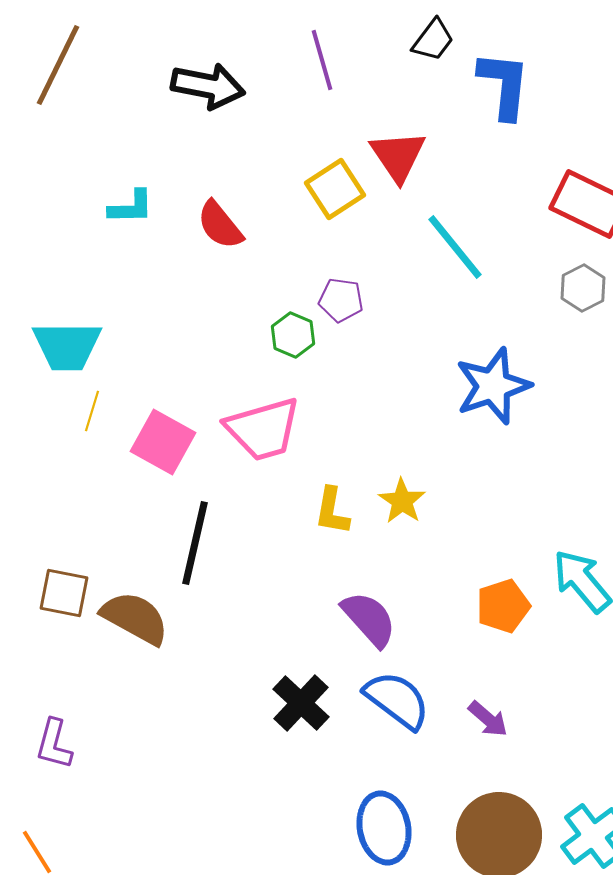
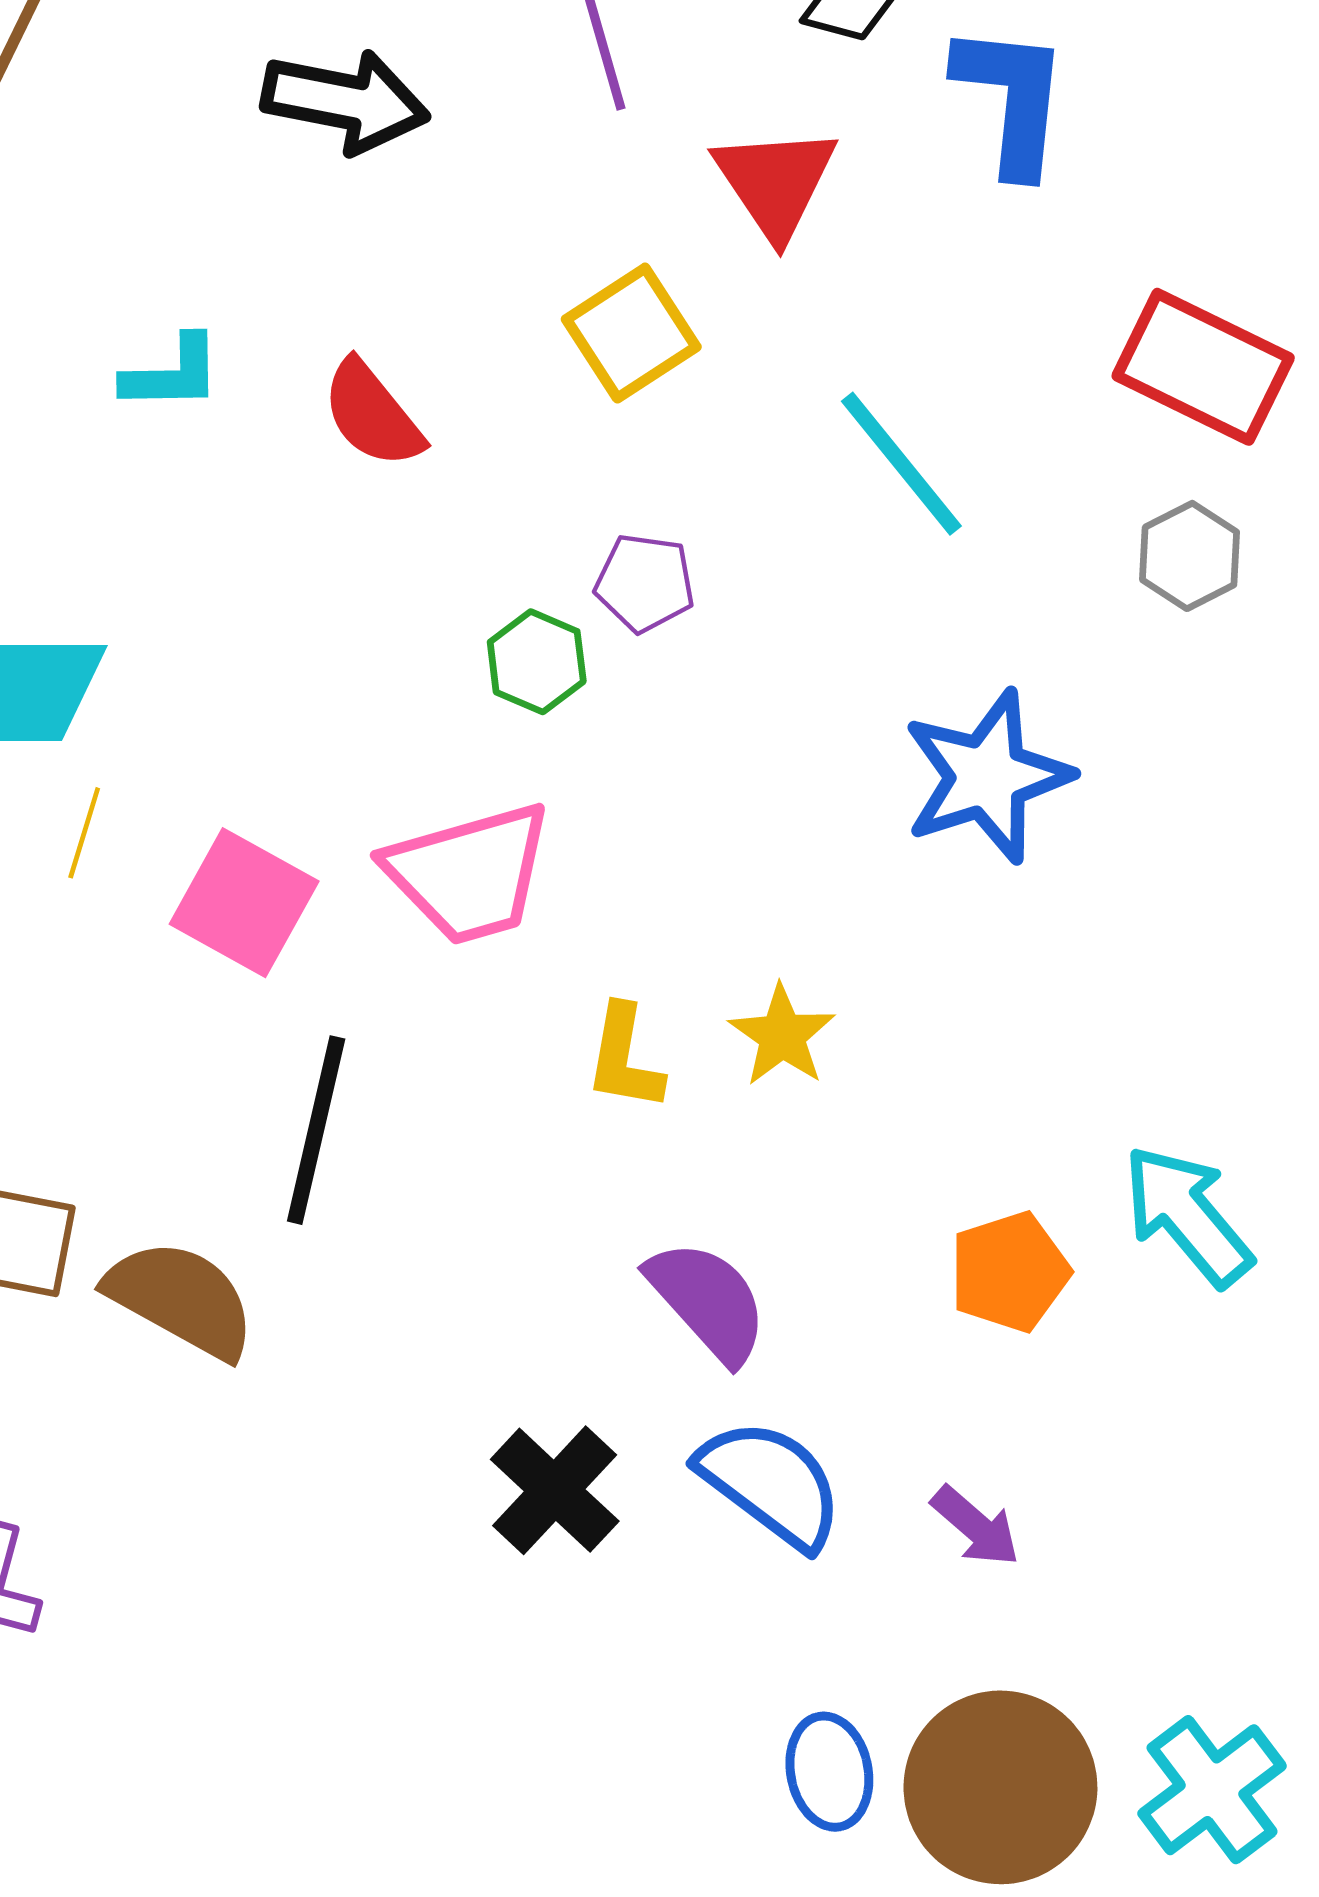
red triangle: (398, 156) -> (775, 182), moved
blue ellipse: (384, 828) -> (829, 1772), moved, size x0.7

